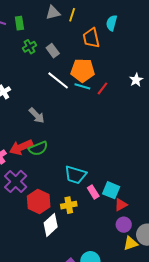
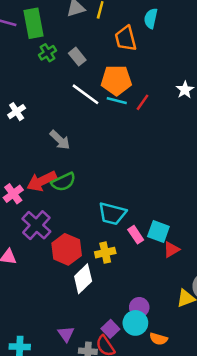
green rectangle: (19, 23) -> (33, 23), size x1.6
purple circle: (124, 225) -> (139, 307), moved

